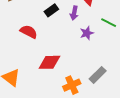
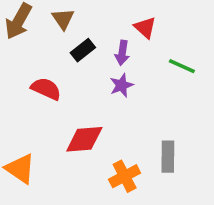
purple star: (87, 33) -> (122, 85), moved
gray rectangle: (98, 75) -> (168, 157), turned -42

